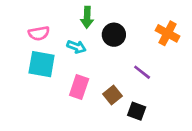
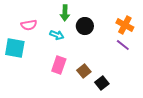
cyan square: (42, 64) -> (15, 48), moved
purple line: (142, 72) -> (123, 45), moved
black square: (137, 111) -> (102, 83), turned 32

